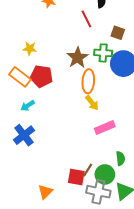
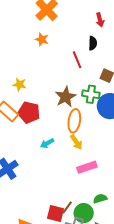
cyan arrow: (28, 106) -> (47, 143), moved
green semicircle: (120, 158) -> (100, 199), turned -104

